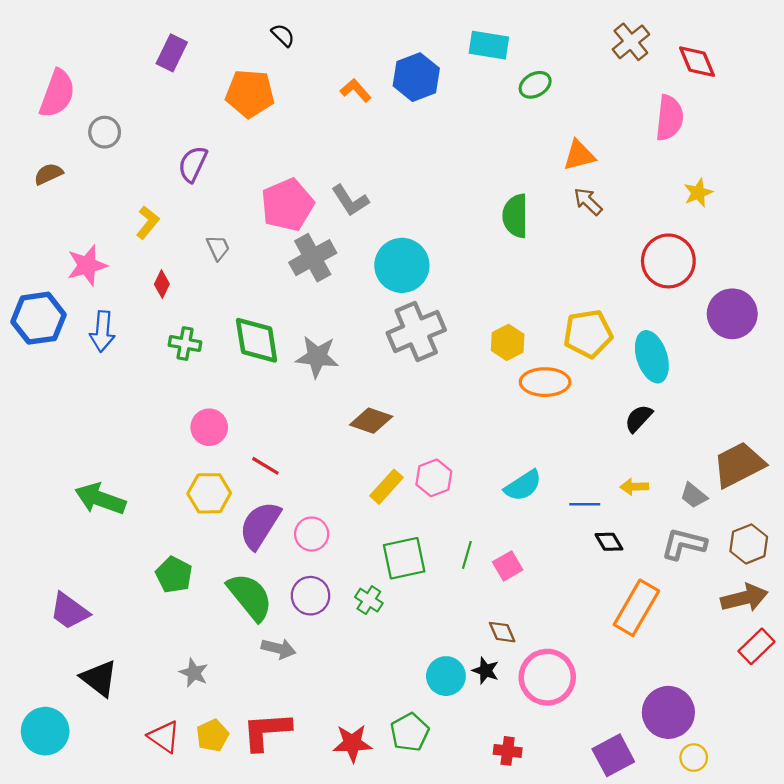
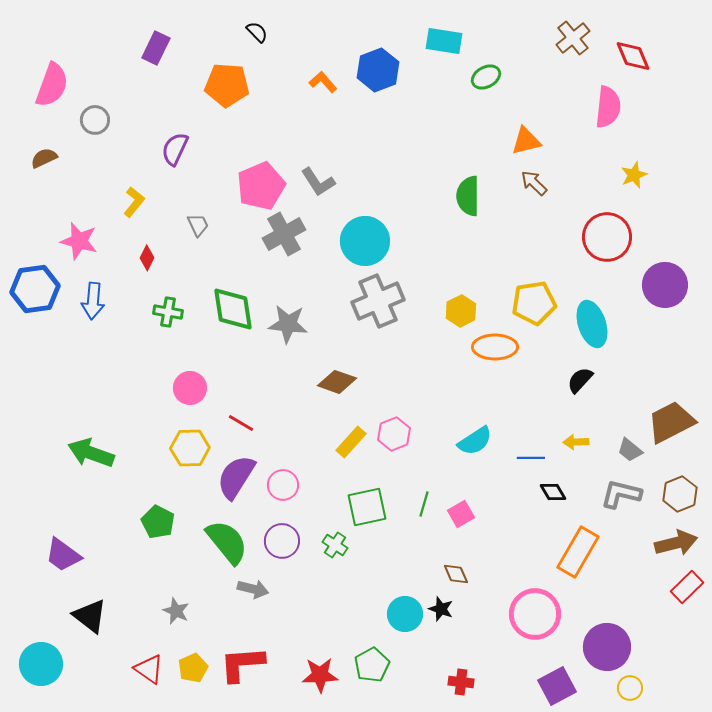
pink star: (87, 265) -> (79, 241), turned 30
pink circle: (547, 677) -> (535, 614), moved

